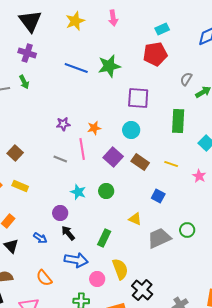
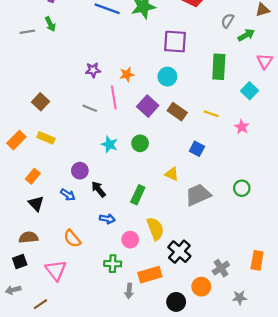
purple circle: (60, 213) -> (80, 171), moved
green circle: (187, 230) -> (242, 188), moved
blue arrow: (76, 260) -> (107, 219), size x0.6

